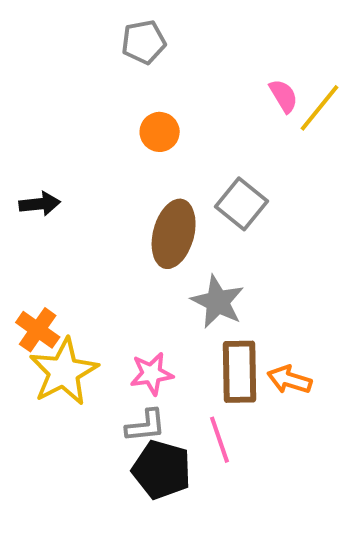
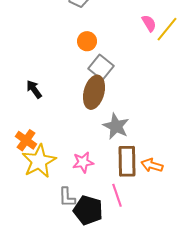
black arrow: (40, 204) -> (34, 89), moved, turned -120
gray square: (242, 204) -> (101, 67), moved
gray L-shape: (146, 426) -> (67, 197), moved, turned 95

